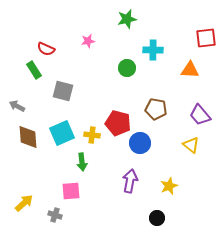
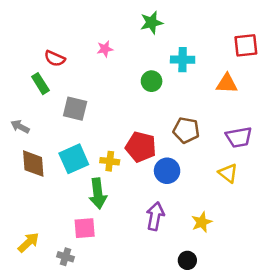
purple trapezoid: (200, 115) -> (239, 137), turned -60
green arrow: (82, 162) -> (98, 193), size x1.4

